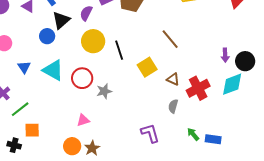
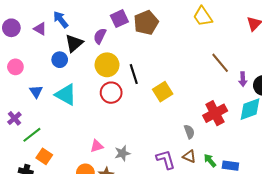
brown line: (170, 39) -> (220, 63), moved
red circle: (82, 78) -> (111, 93), moved
brown triangle: (173, 79) -> (189, 156), moved
gray star: (104, 91) -> (122, 153), moved
gray semicircle: (173, 106) -> (189, 132), turned 144
orange square: (32, 130) -> (44, 156), turned 35

